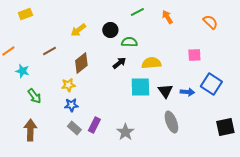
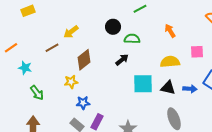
orange arrow: (167, 17) -> (170, 31), moved
yellow arrow: (78, 30) -> (71, 32), moved
yellow semicircle: (151, 63) -> (170, 62), moved
black triangle: (165, 91) -> (168, 88), turned -42
blue star: (71, 105) -> (83, 103), moved

